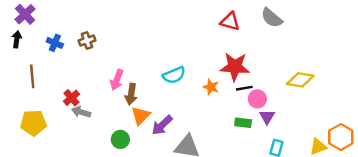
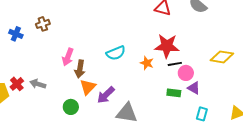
blue cross: (55, 43) -> (16, 34), moved
red cross: (71, 98) -> (17, 84), moved
purple triangle: (267, 117) -> (194, 88), turned -32

